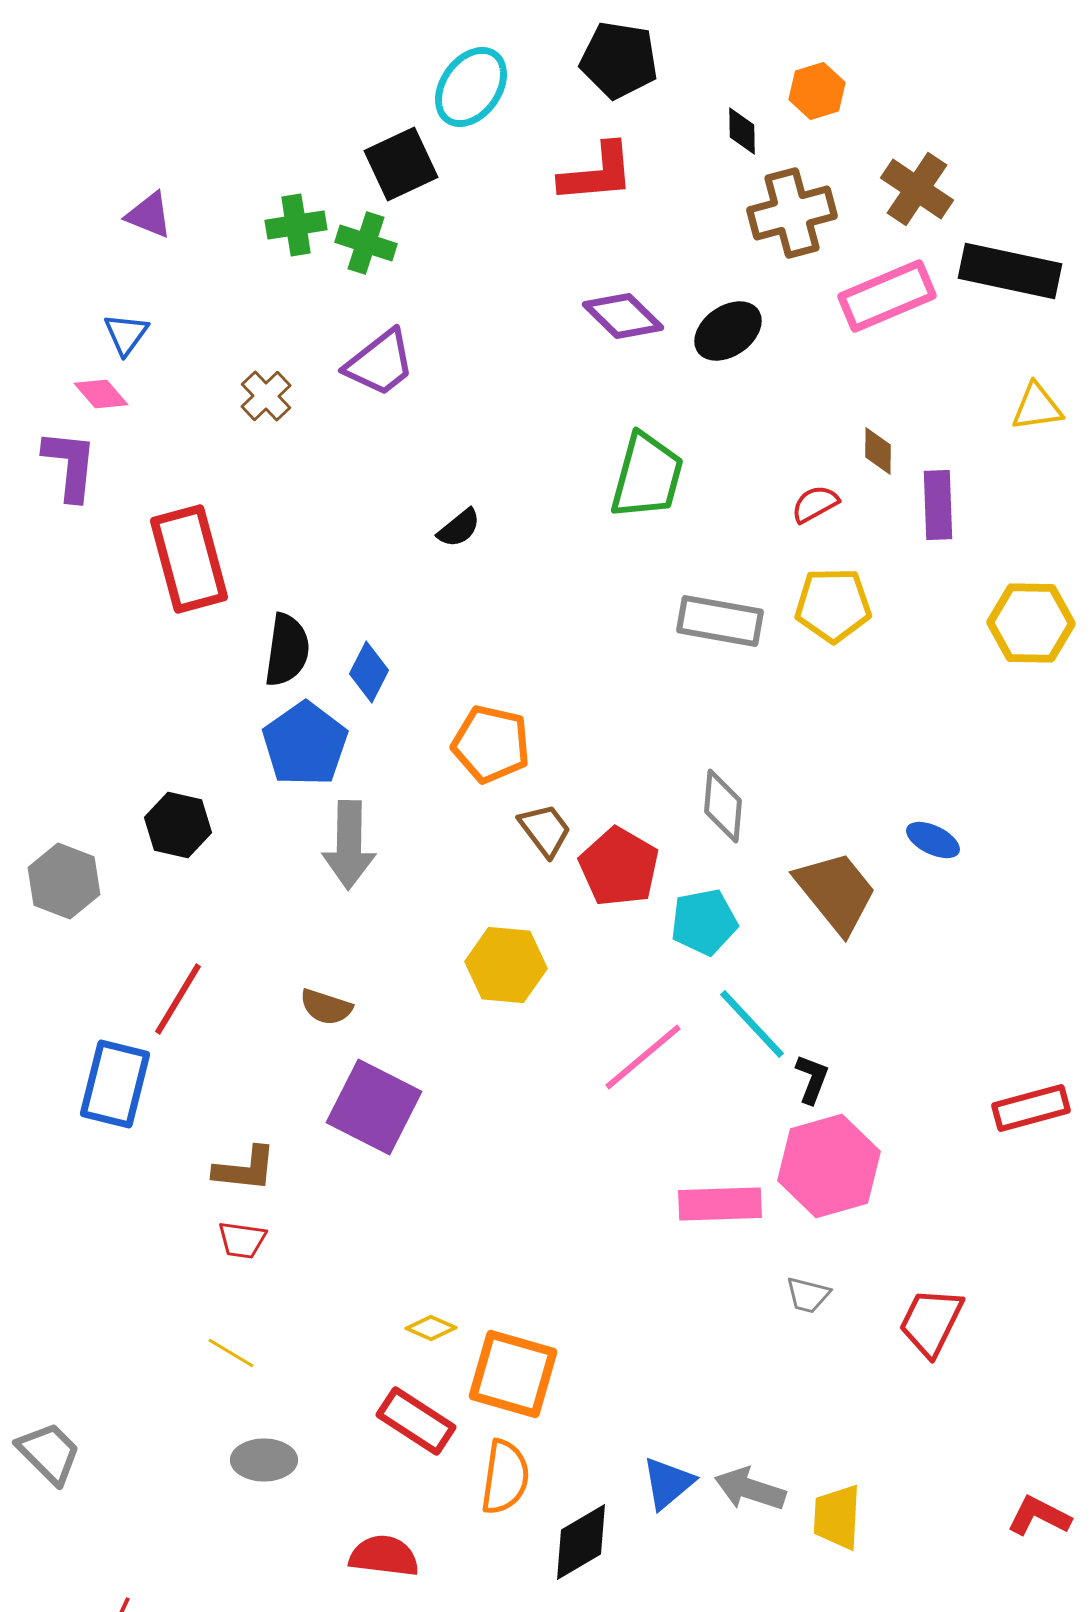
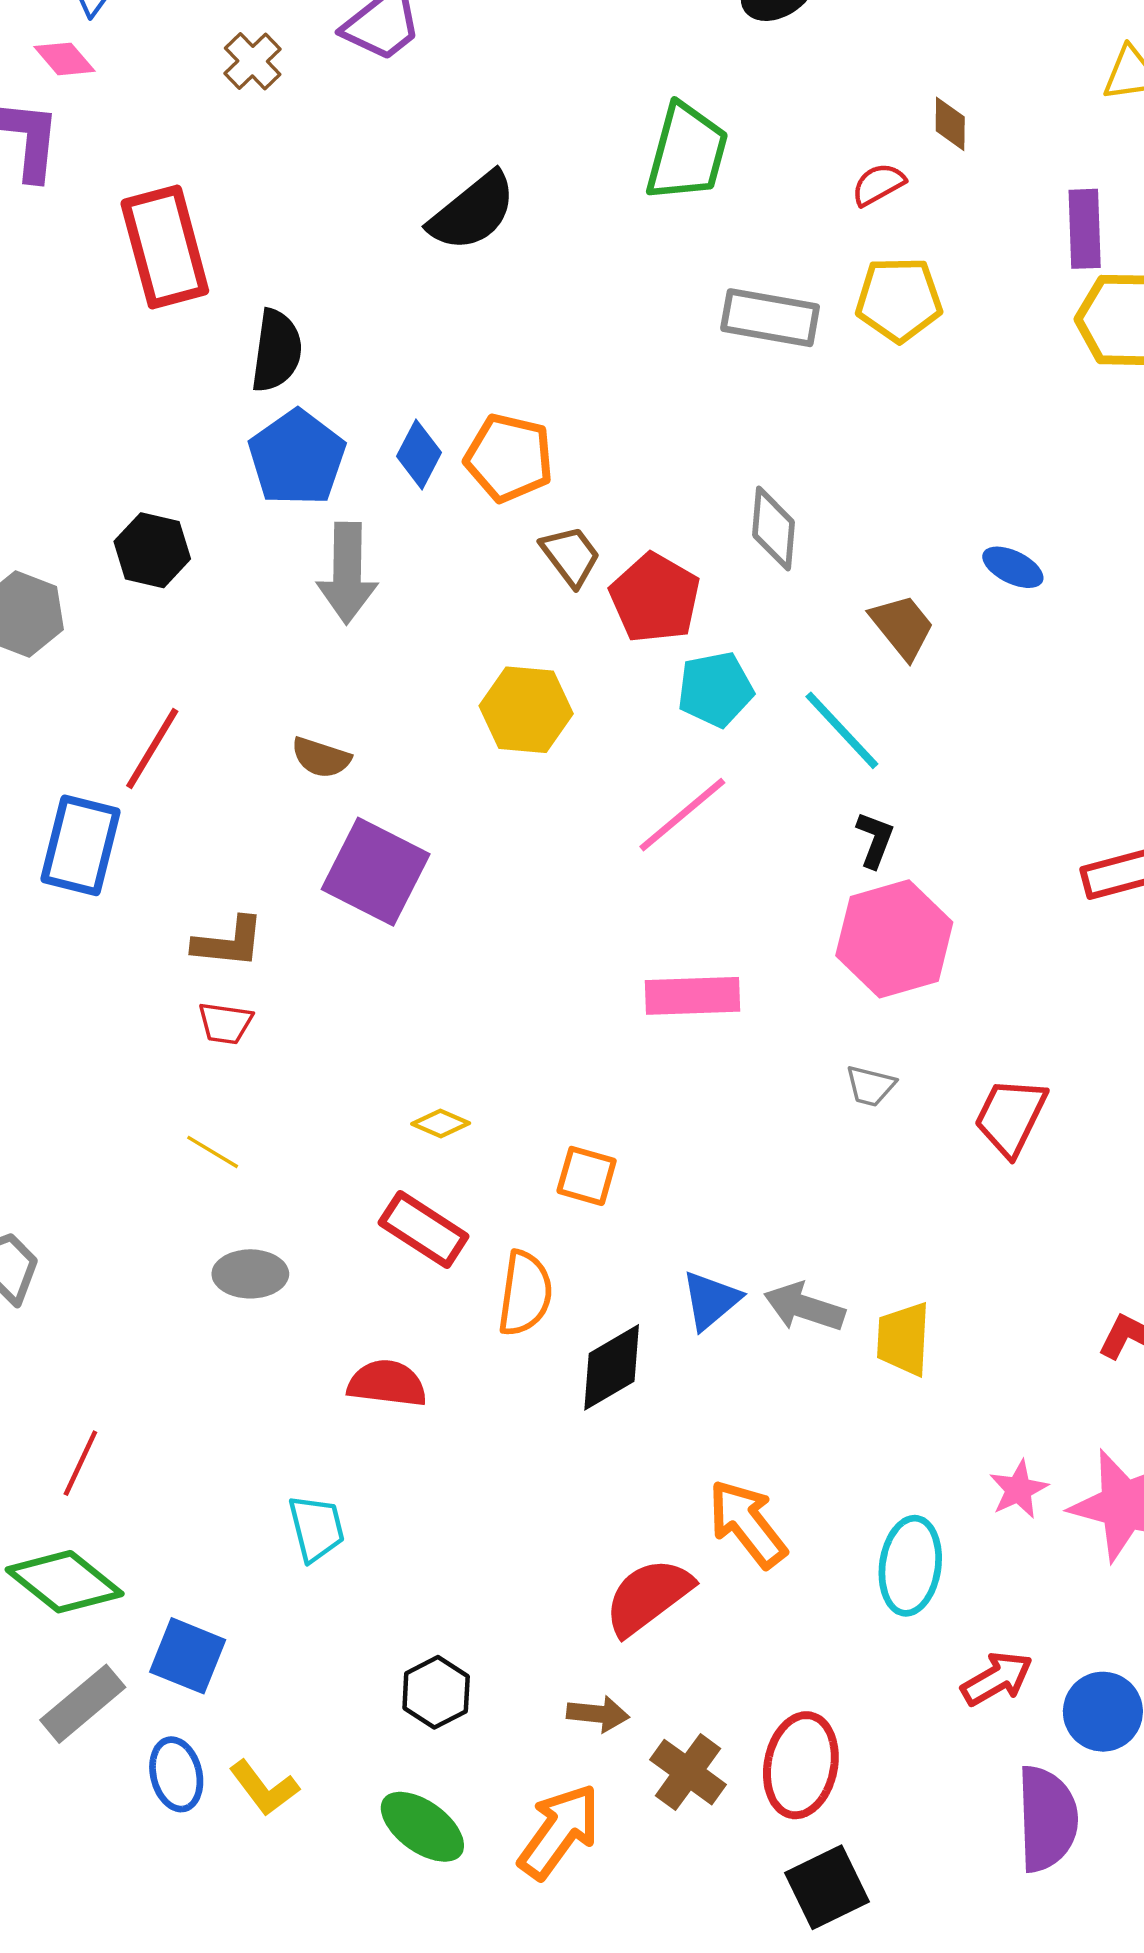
purple rectangle: (938, 505) -> (1085, 229), moved
black semicircle: (459, 528) -> (473, 212), size x1.8
blue diamond: (369, 672) -> (419, 454), moved
brown trapezoid: (836, 892) -> (902, 627), size x0.7
cyan pentagon: (704, 922) -> (715, 689), moved
cyan line: (752, 1024) -> (842, 730), moved
pink rectangle: (720, 1204) -> (693, 996), moved
orange square: (513, 1374) -> (587, 1176), moved, size x0.6

